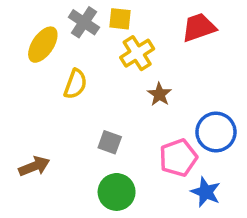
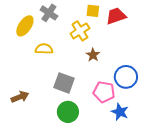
yellow square: (120, 19) -> (93, 11), moved
yellow semicircle: (75, 84) -> (44, 49), turned -108
gray square: (110, 142) -> (64, 83), size x1.5
pink pentagon: (178, 158) -> (104, 92), turned 30

